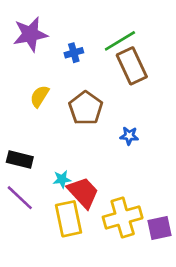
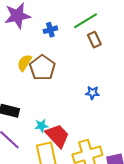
brown rectangle: (132, 66) -> (94, 40), size x0.6
brown pentagon: (86, 108) -> (42, 68), moved

